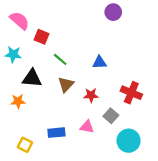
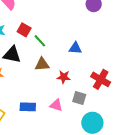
red square: (41, 37) -> (24, 30), moved
brown triangle: (66, 84) -> (42, 64), turned 35
gray square: (111, 116) -> (79, 98), turned -32

